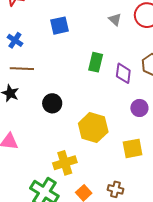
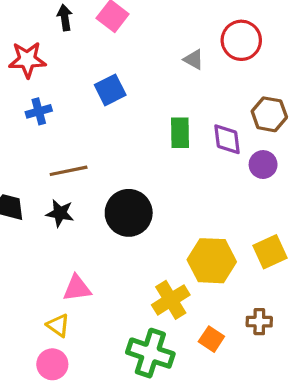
blue cross: (15, 40) -> (39, 111), moved, turned -35
black circle: (52, 103) -> (129, 213), size x1.5
purple circle: (139, 108) -> (263, 165), moved
yellow hexagon: (93, 128) -> (212, 261), moved

